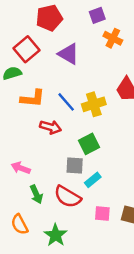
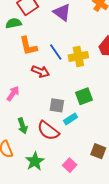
orange L-shape: (33, 98) -> (28, 46), turned 65
green square: (89, 144) -> (84, 96), moved
pink arrow: (21, 168) -> (13, 94), moved, turned 98
pink square: (102, 213) -> (70, 165), moved, turned 32

